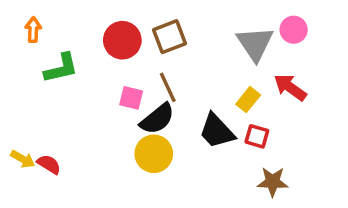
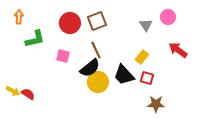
gray triangle: (255, 44) -> (146, 25), size x0.6
red arrow: (290, 87) -> (178, 50), moved
pink square: (131, 98) -> (63, 56), moved
yellow circle: (154, 154) -> (98, 82), moved

